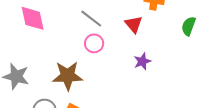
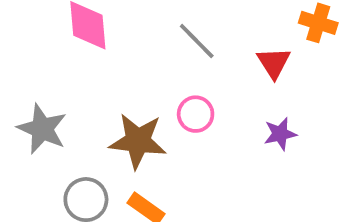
pink circle: (94, 43) -> (196, 114), moved

